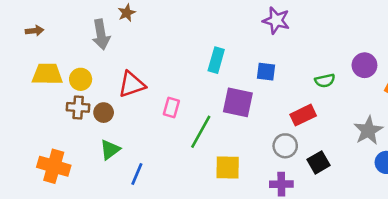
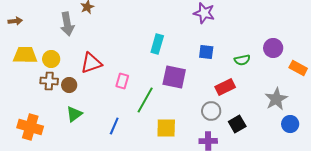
blue square: (266, 72) -> (206, 52), moved
blue line: (137, 174) -> (114, 126), moved

